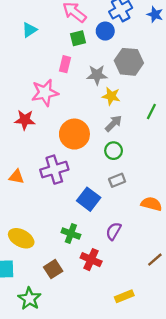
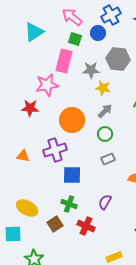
cyan triangle: (29, 30) -> (34, 32), size x1.5
green square: (78, 38) -> (75, 39), turned 32
pink rectangle: (65, 64) -> (64, 61), size x1.6
blue square: (89, 199) -> (72, 175), moved, turned -36
brown square: (53, 269) -> (55, 224), moved

